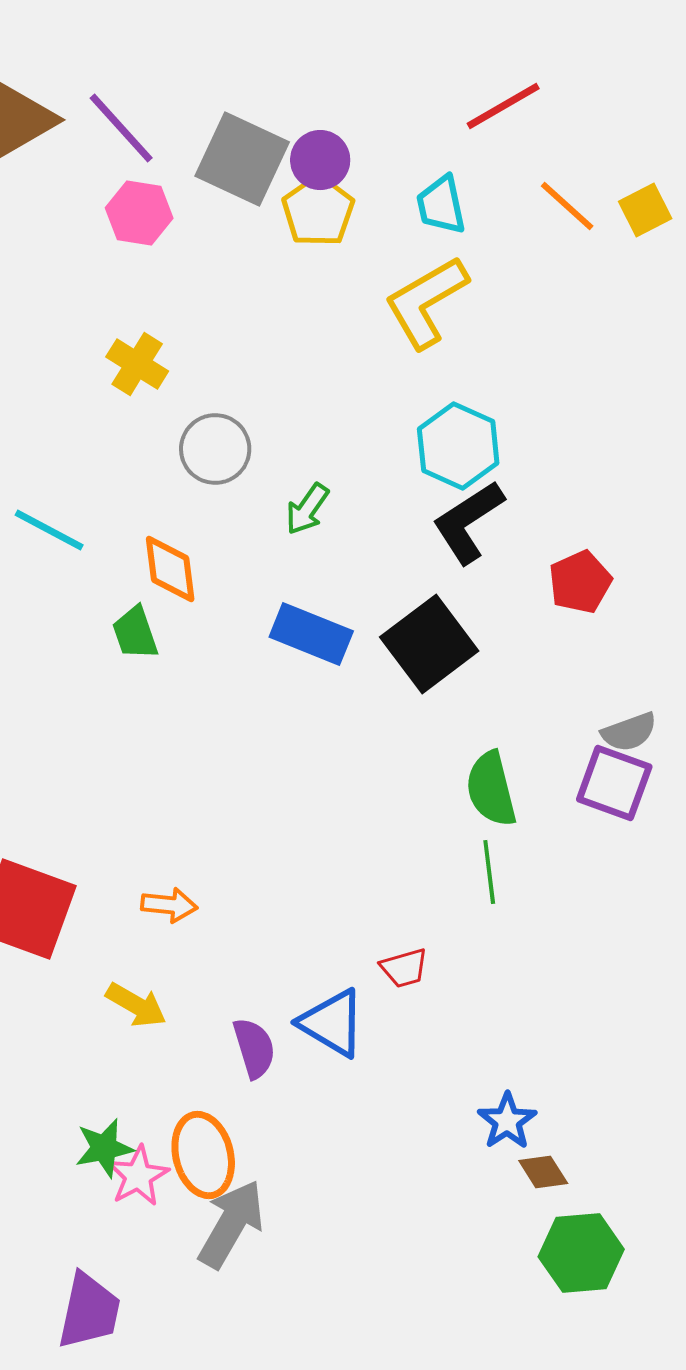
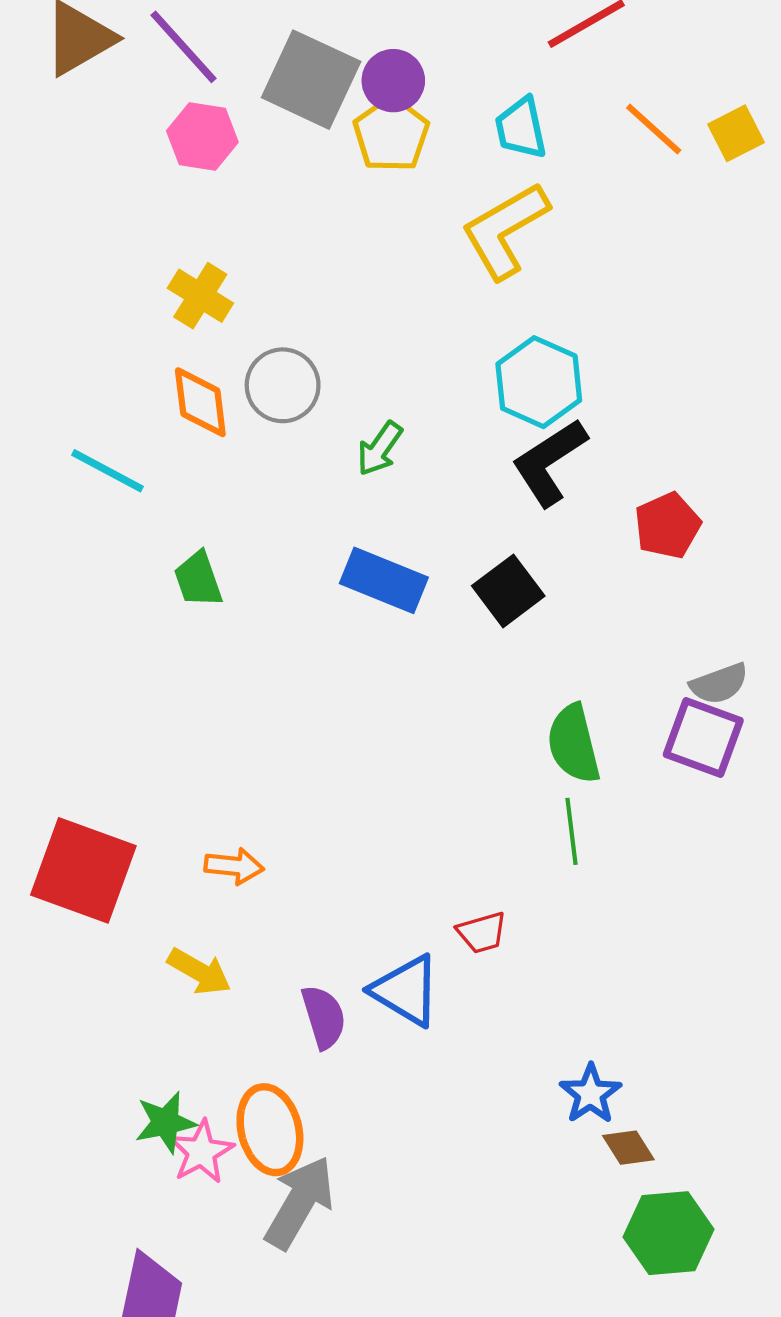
orange diamond: (170, 569) -> (200, 402), moved
black square: (429, 644) -> (508, 591), size x0.7

